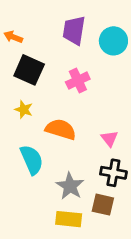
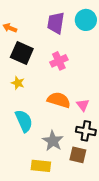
cyan circle: (113, 41) -> (86, 20), moved
orange semicircle: (61, 129) -> (59, 100), moved
yellow rectangle: (69, 219) -> (41, 166), moved

